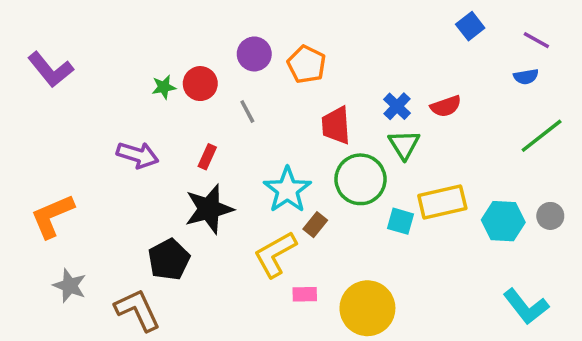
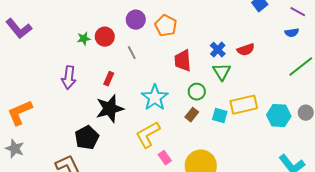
purple arrow: (138, 155) -> (69, 78), turned 80
green circle: (360, 179) -> (197, 92), size x0.6
brown rectangle: (315, 225) -> (192, 115), moved
gray star: (70, 286) -> (15, 149), moved
pink rectangle: (305, 294) -> (165, 158), turned 56

